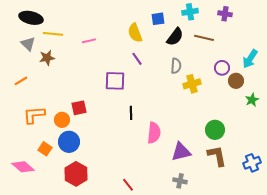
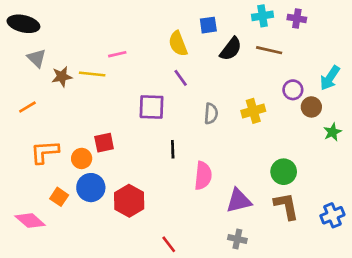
cyan cross: (190, 12) -> (262, 16), moved
black ellipse: (31, 18) -> (23, 24), moved
yellow line: (53, 34) -> (92, 74), moved
gray semicircle: (176, 66) -> (211, 114), moved
red hexagon: (76, 174) -> (129, 201), moved

